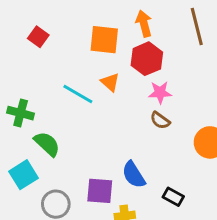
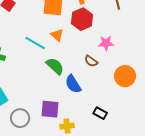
pink star: (160, 92) -> (106, 43), moved
green semicircle: (47, 144) -> (55, 66), moved
blue semicircle: (134, 175) -> (73, 84), moved

